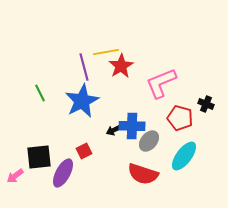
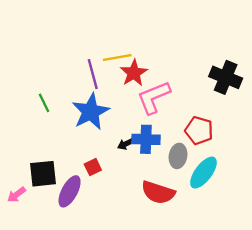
pink L-shape: (161, 83) -> (154, 97), moved
black cross: (206, 104) -> (226, 77), moved, size x1.8
gray ellipse: (149, 141) -> (178, 156), moved, turned -30

